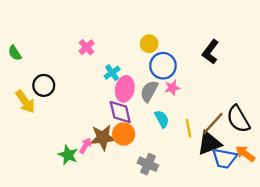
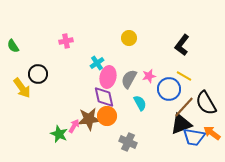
pink cross: (87, 47) -> (66, 41), moved, turned 32
blue circle: (163, 66) -> (169, 89), moved
yellow line: (188, 128) -> (184, 76), moved, turned -49

